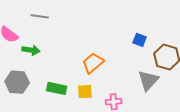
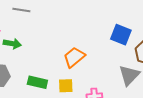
blue square: (140, 40) -> (121, 35), size x1.5

